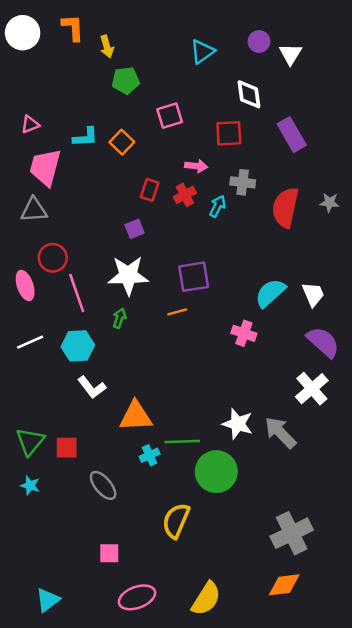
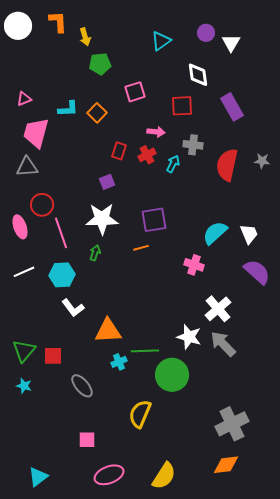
white cross: (312, 389) -> (218, 309), moved

